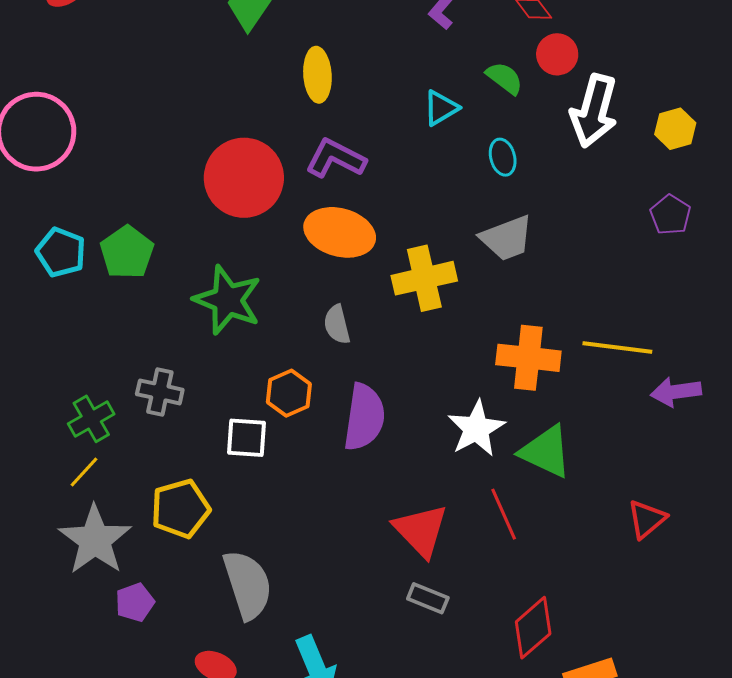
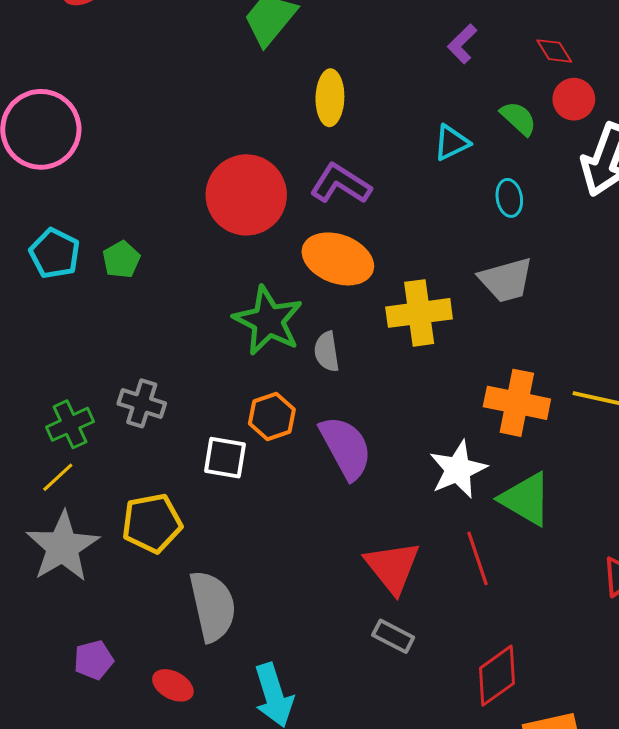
green pentagon: (127, 252) -> (121, 260), size x0.7
green star: (228, 300) -> (268, 321), moved
purple semicircle: (364, 417) -> (346, 448), turned -42
purple pentagon: (135, 602) -> (94, 660), moved

